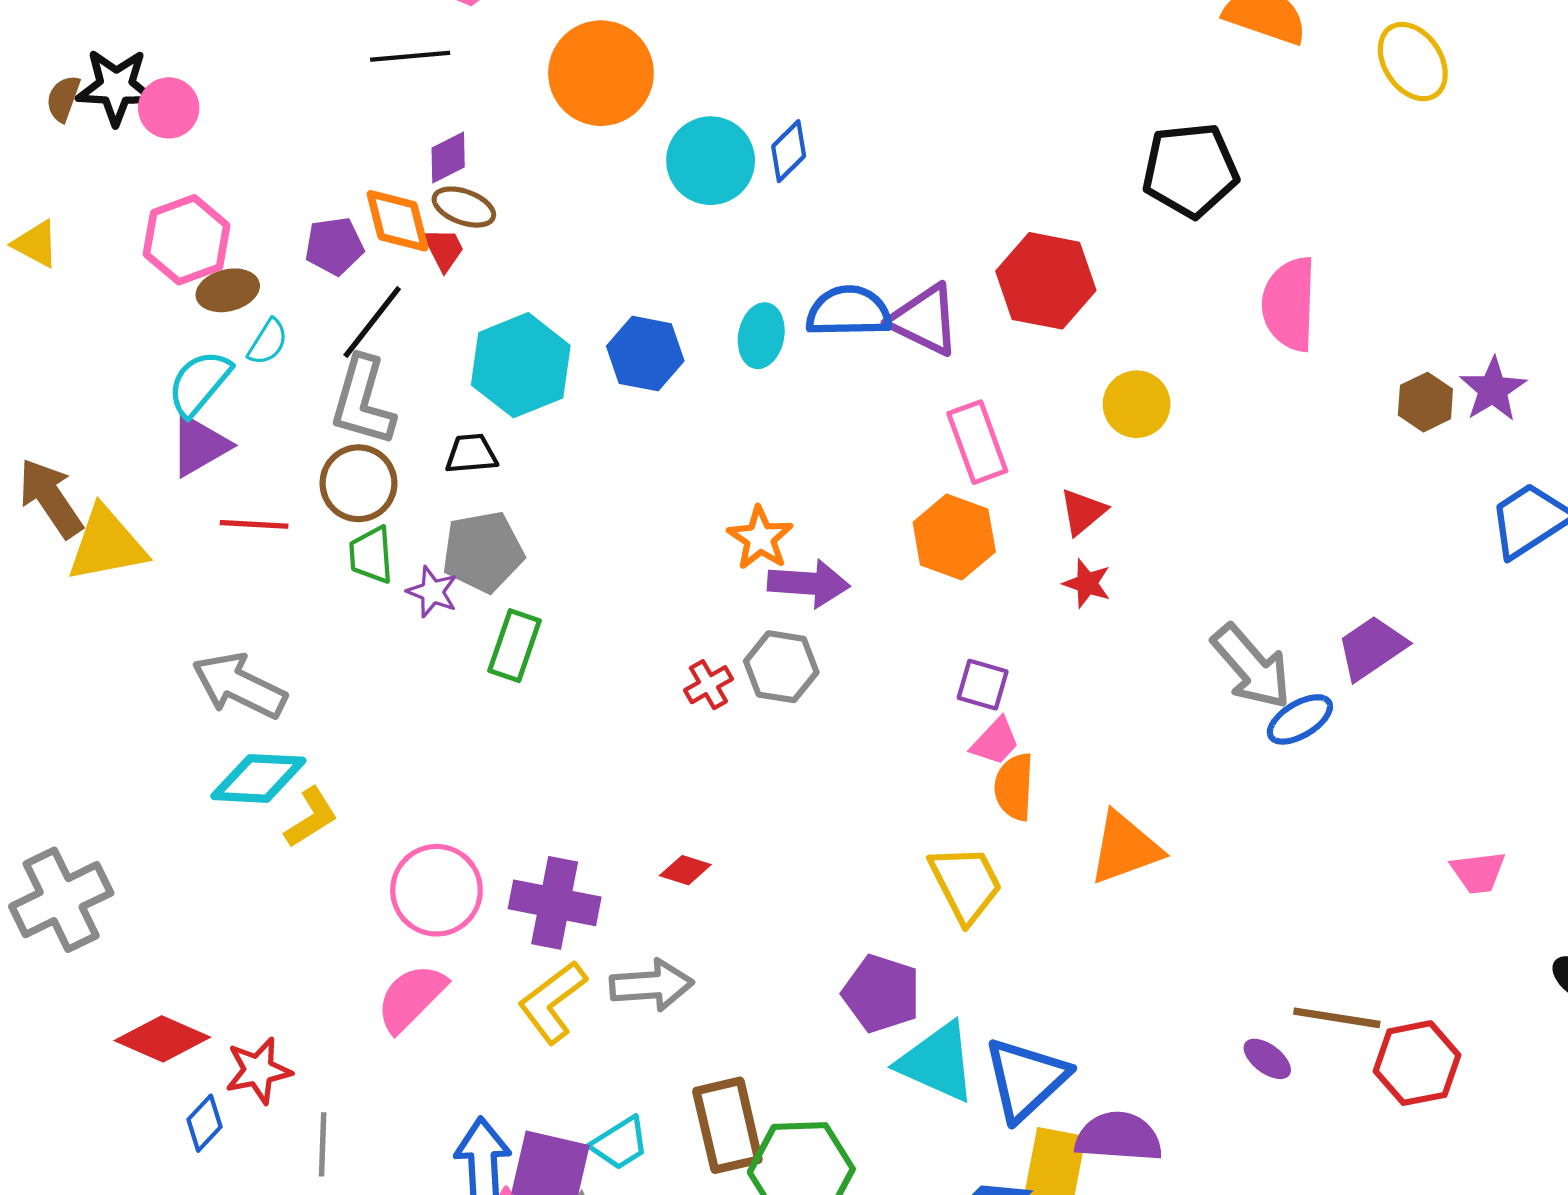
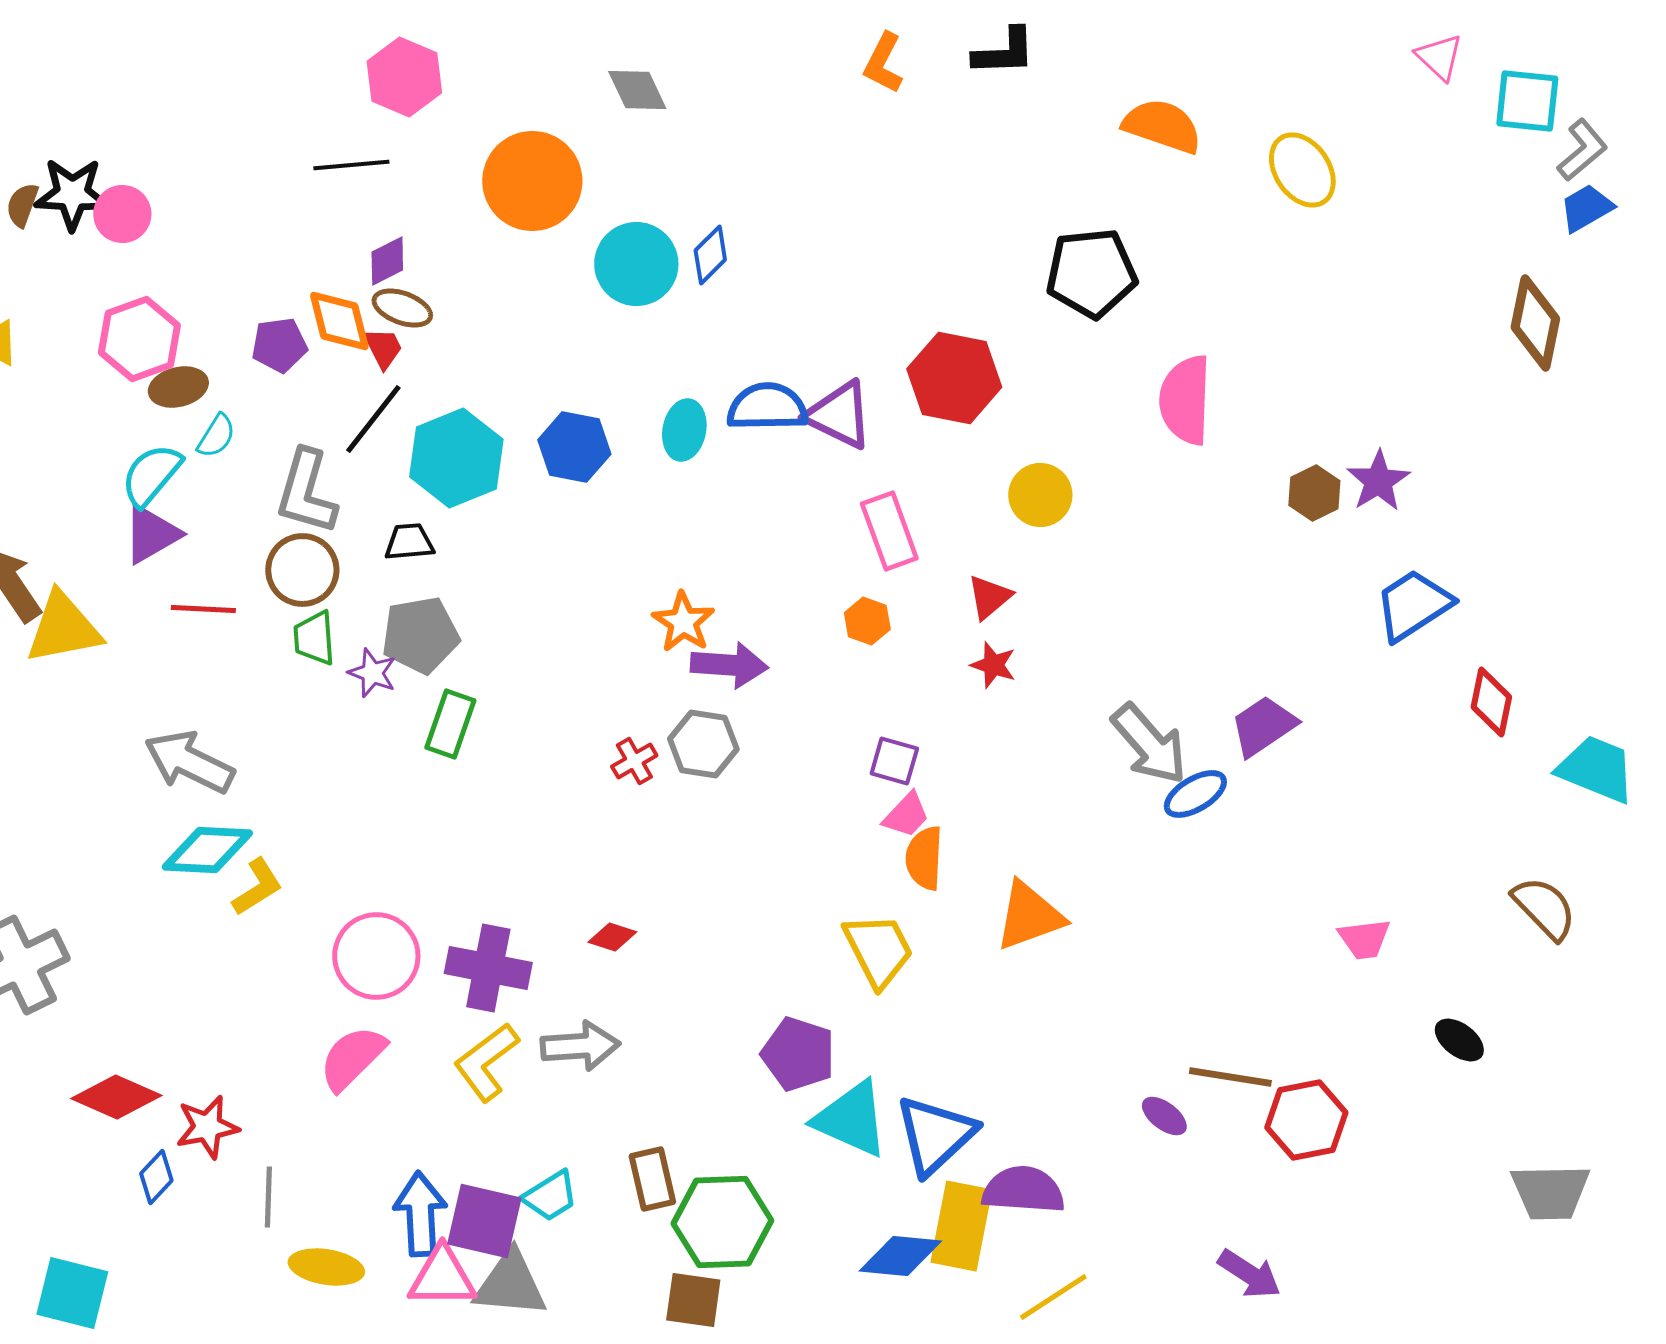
black line: (372, 322) -> (373, 419), moved
orange hexagon: (954, 537) -> (867, 621), size x0.6
brown rectangle: (727, 1125) -> (652, 1179), size x0.7

